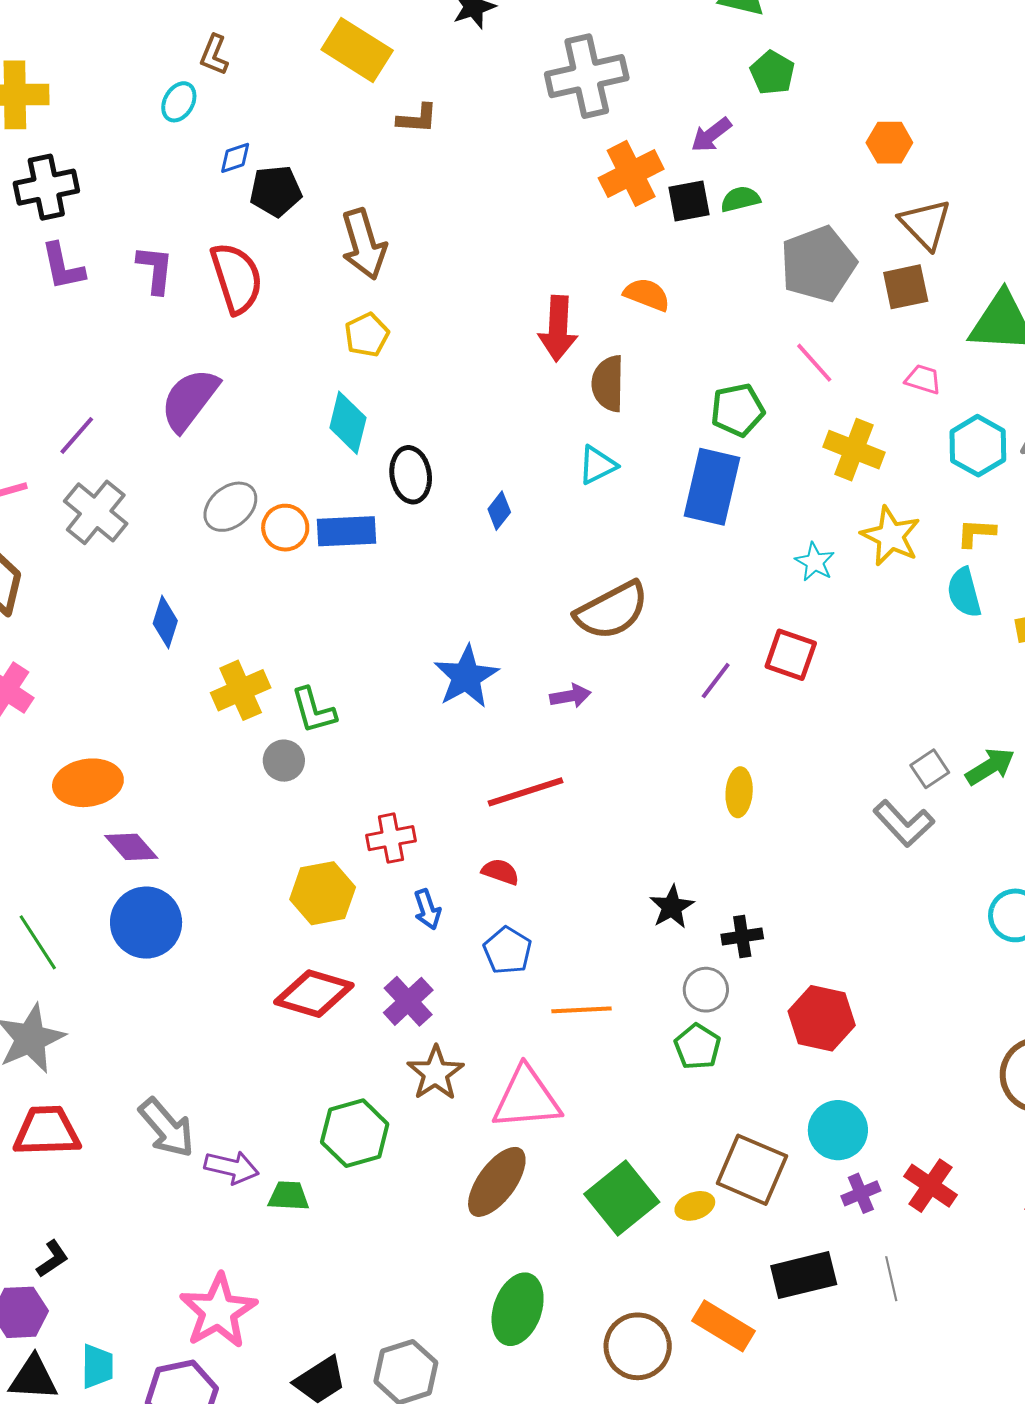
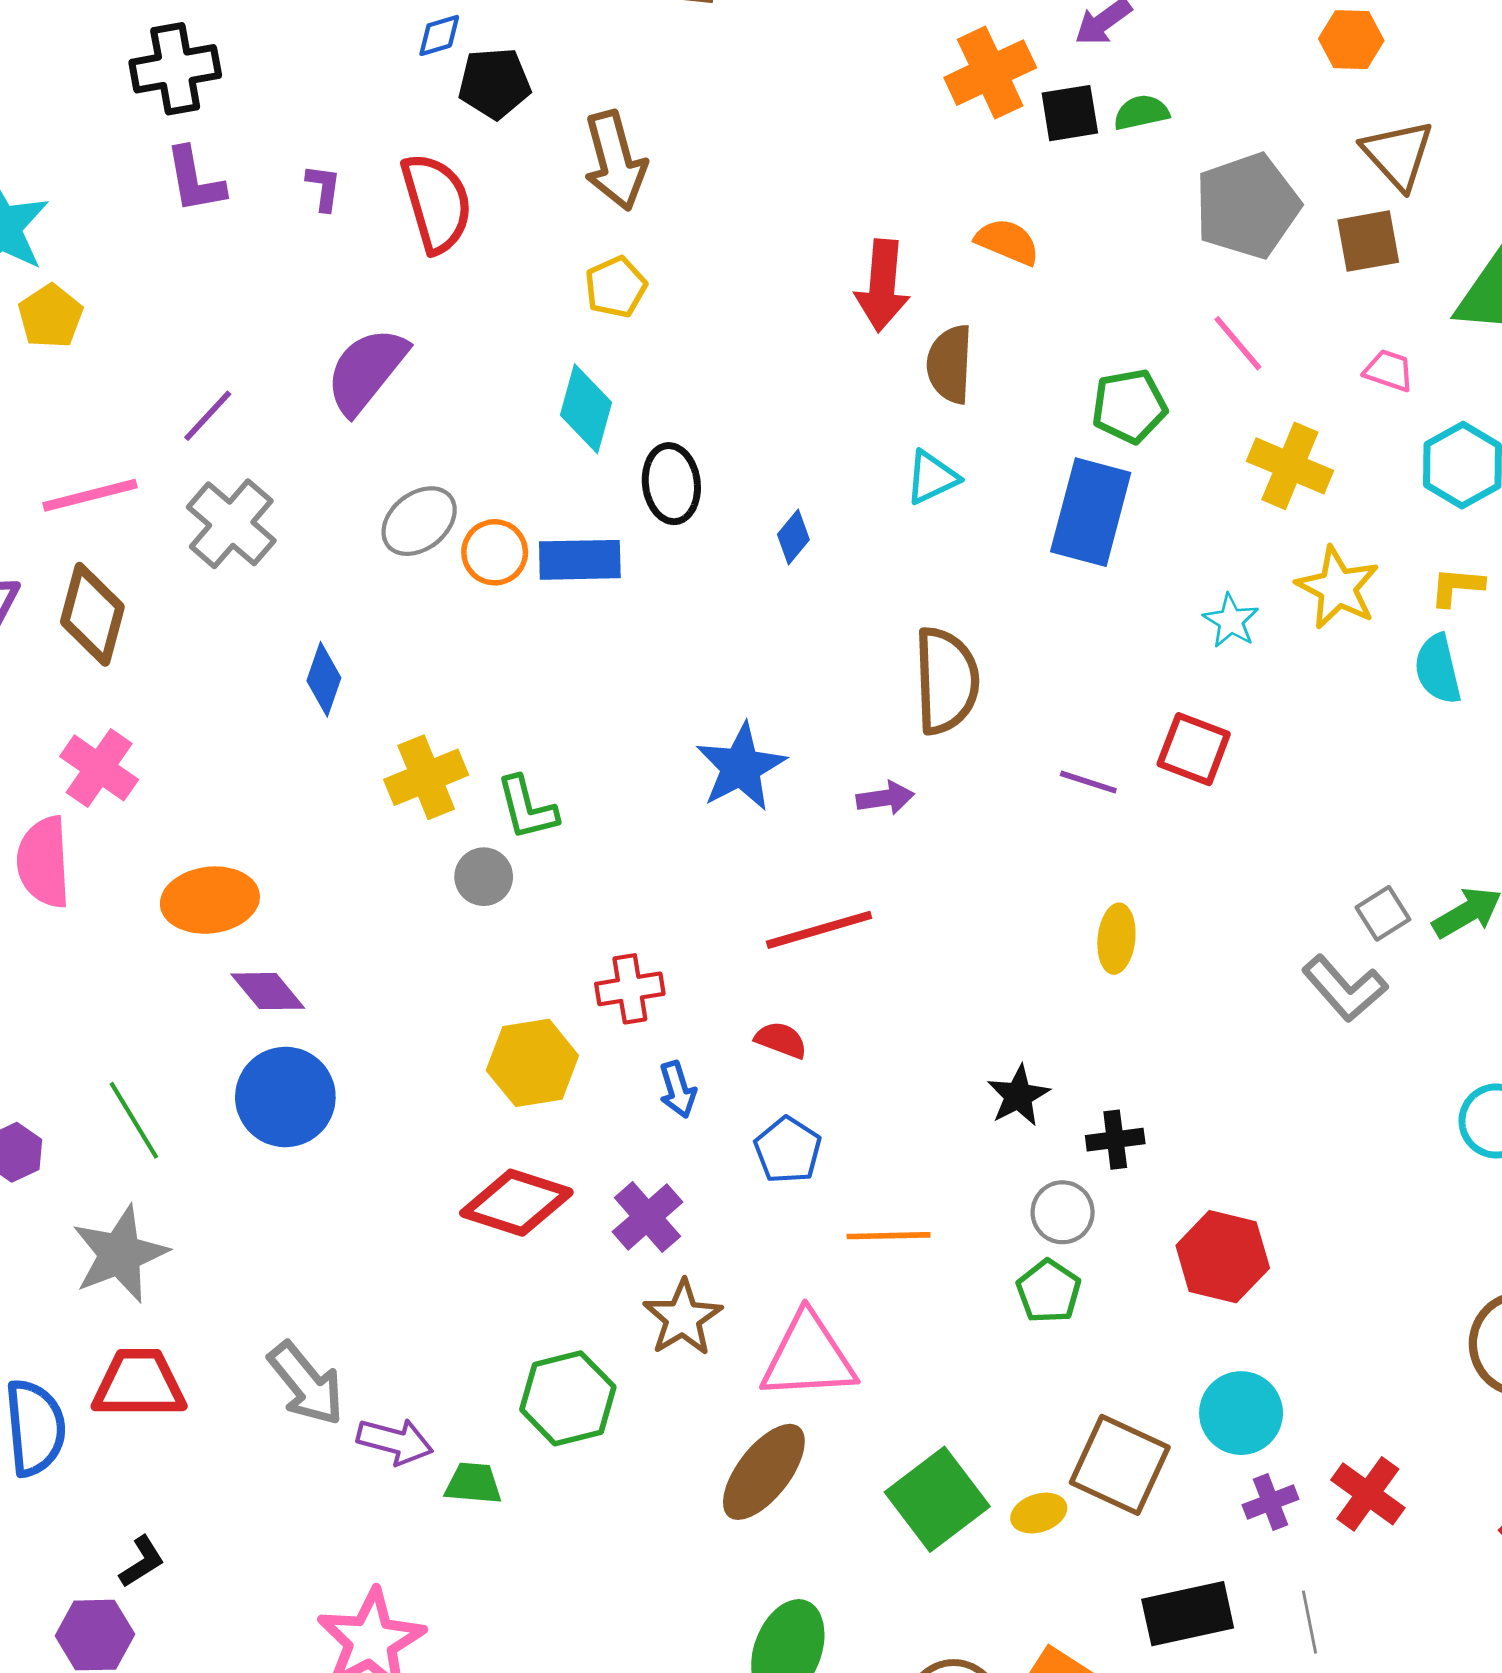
purple L-shape: (155, 269) -> (324, 188), size x0.7
brown semicircle: (612, 611) -> (946, 681), turned -66
purple line: (716, 681) -> (1088, 782), turned 69

